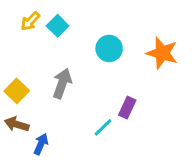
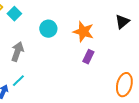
purple rectangle: (127, 108) -> (88, 57), moved
cyan line: (103, 127) -> (18, 81), moved

